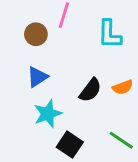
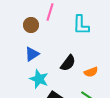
orange semicircle: (123, 87) -> (91, 72), moved
cyan star: (48, 114) -> (39, 79), turned -30

